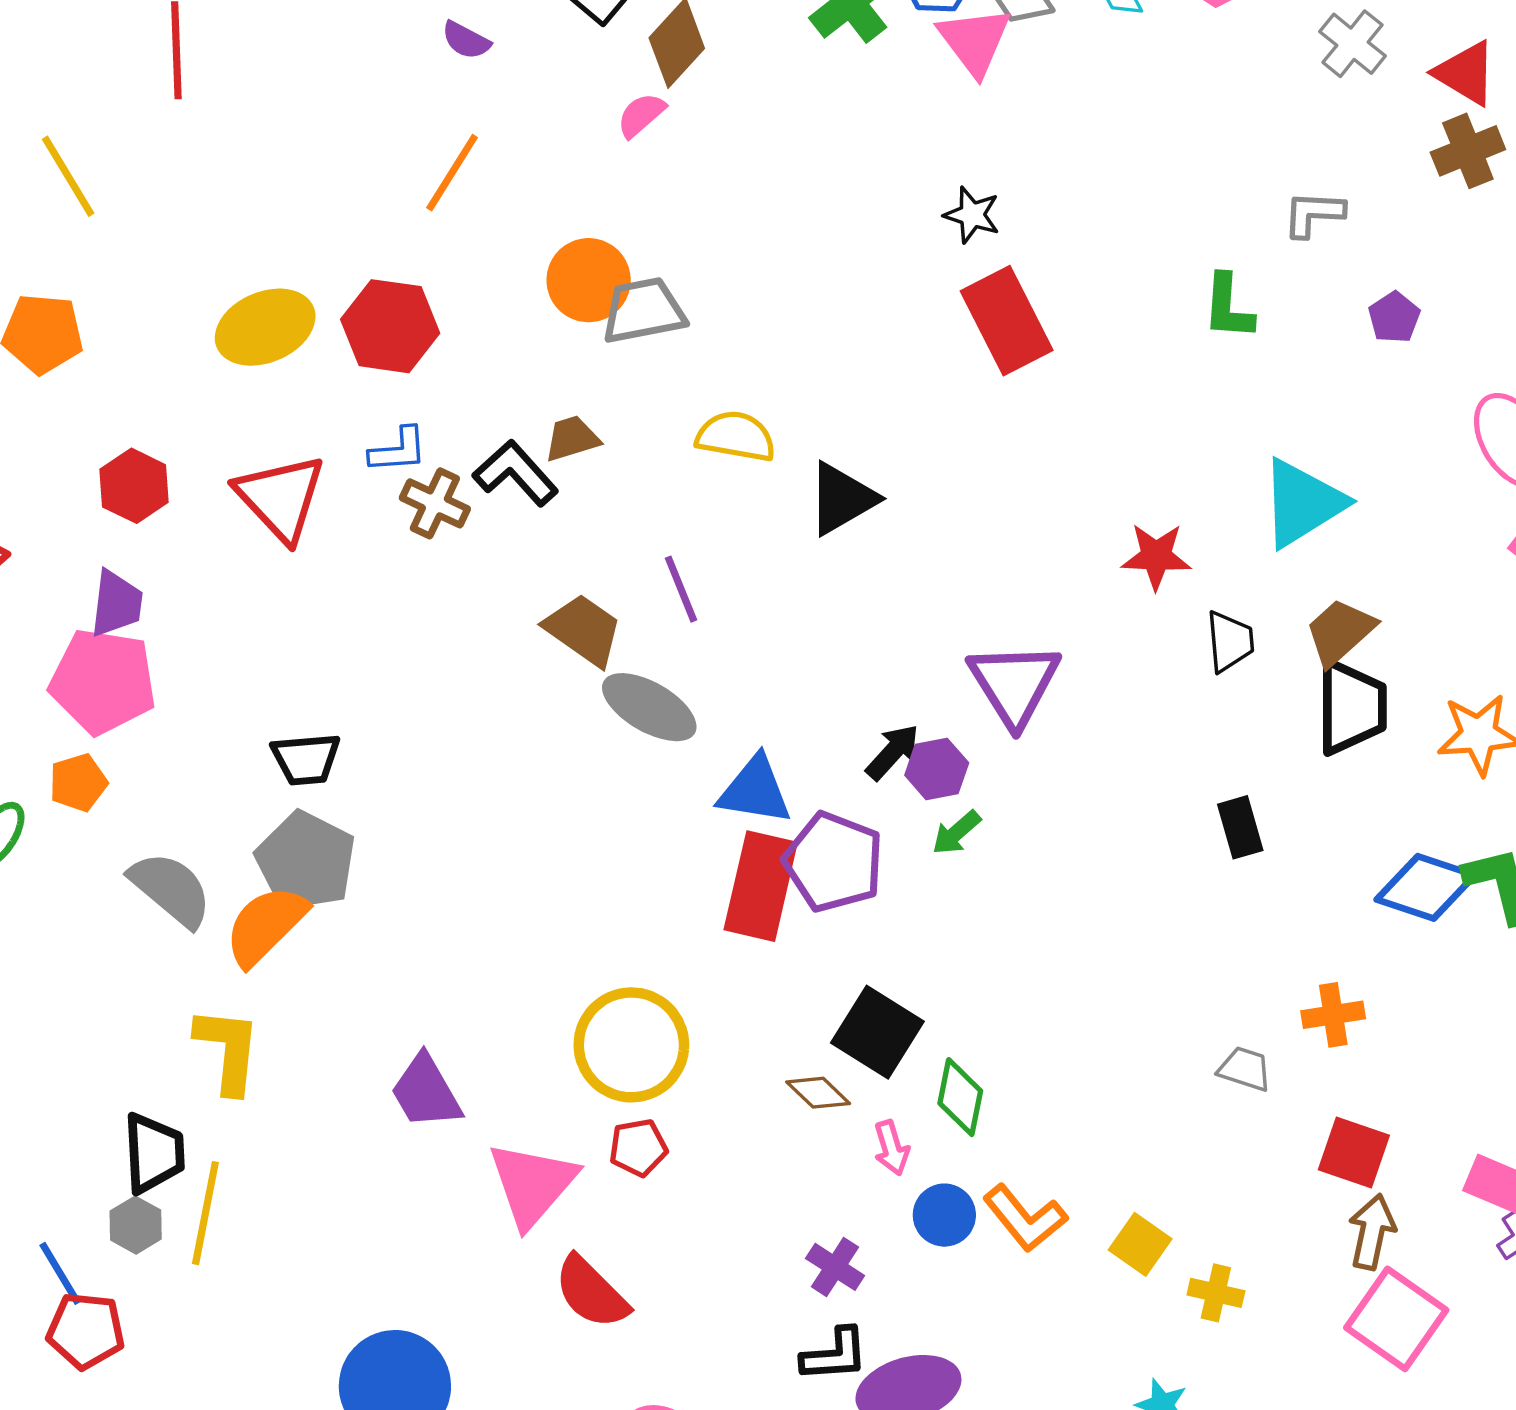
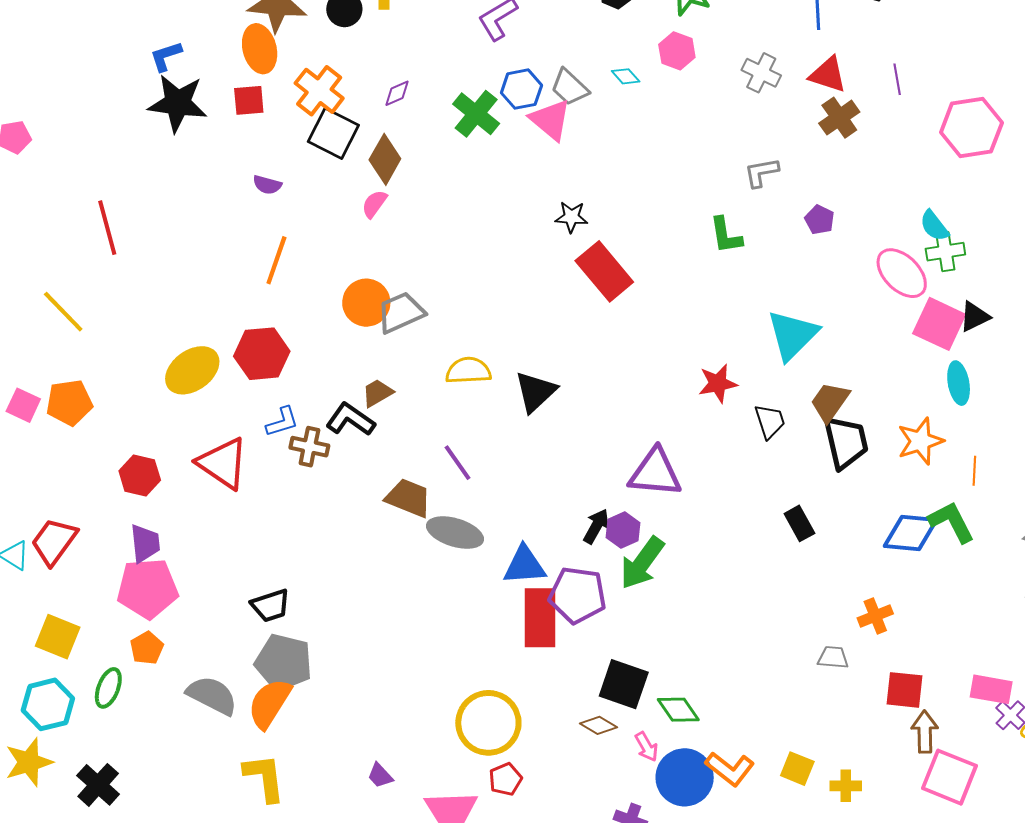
purple triangle: (1014, 684) -> (655, 473), turned -40
green arrow: (956, 833) -> (642, 563), size x1.8
purple trapezoid: (426, 1092) -> (380, 775), size x0.6
green diamond: (960, 1097) -> (678, 710), turned -33
blue circle: (944, 1215) -> (685, 777), size x1.6

